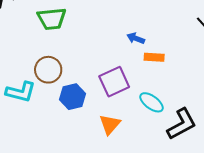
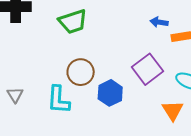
cyan L-shape: (21, 92) -> (59, 100), turned 92
orange triangle: (110, 124) -> (173, 110), moved

